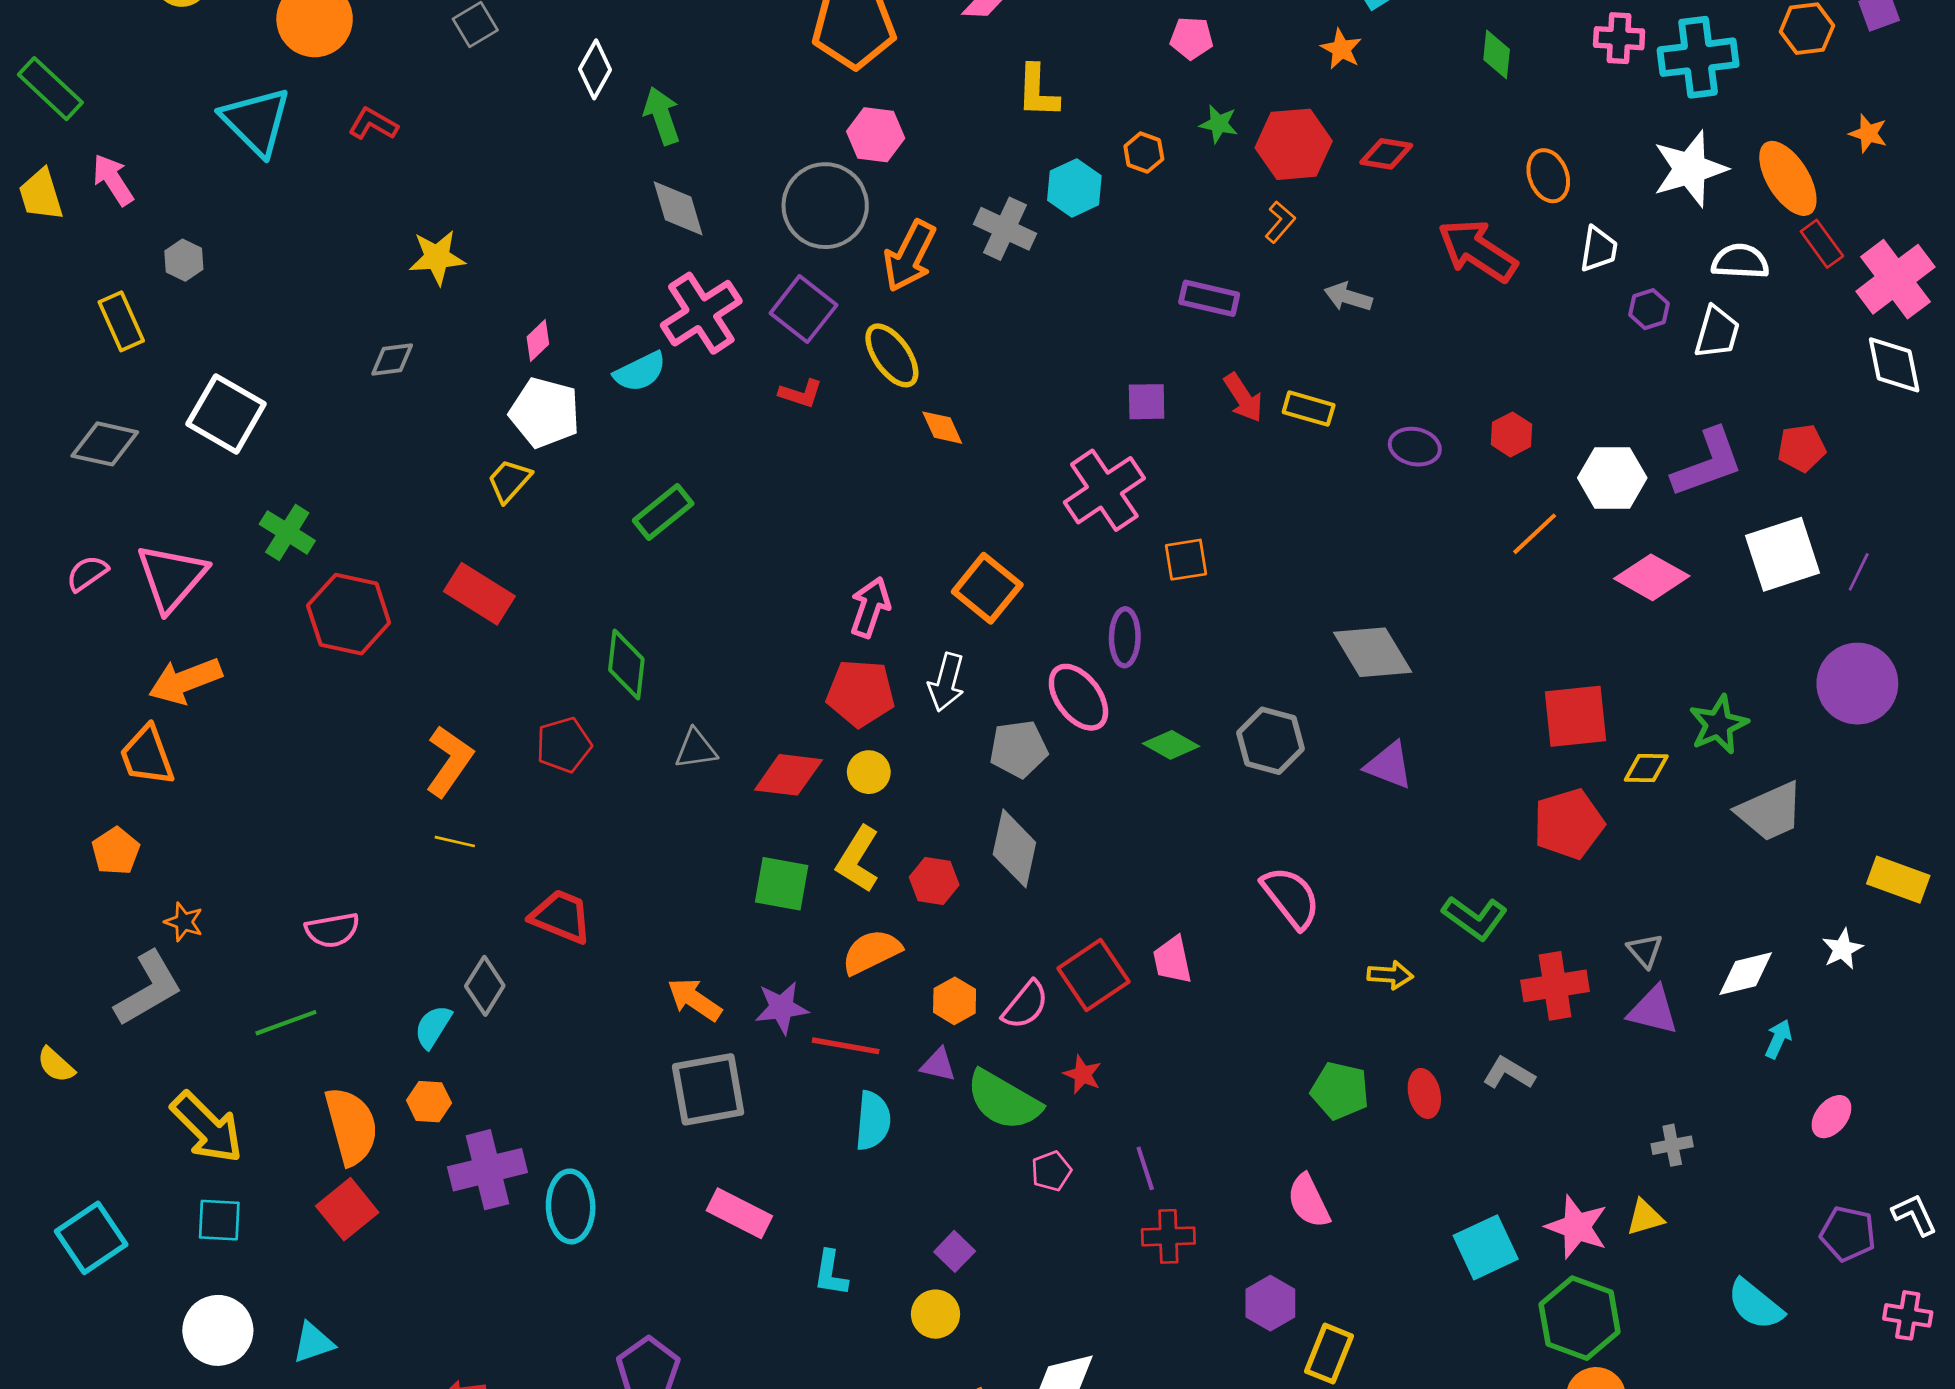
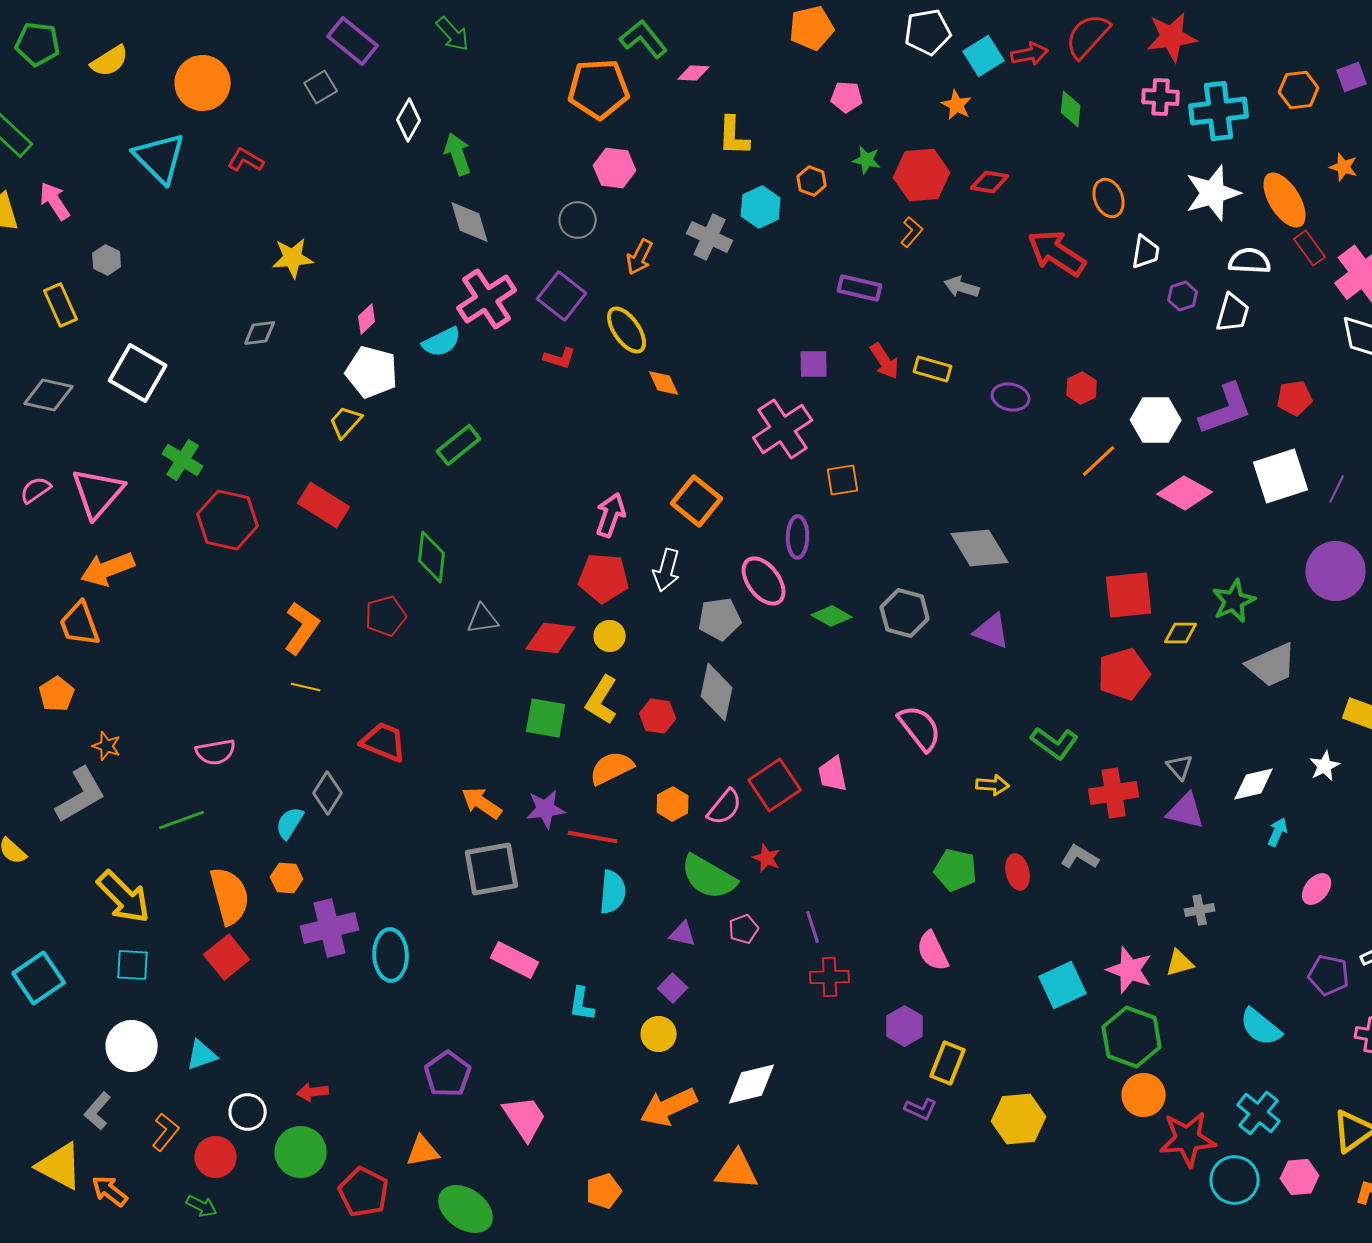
gray circle: (825, 206) -> (578, 220), size x0.6
orange arrow: (910, 256) -> (640, 257), size x0.7
purple triangle: (938, 1065) -> (683, 934), moved

